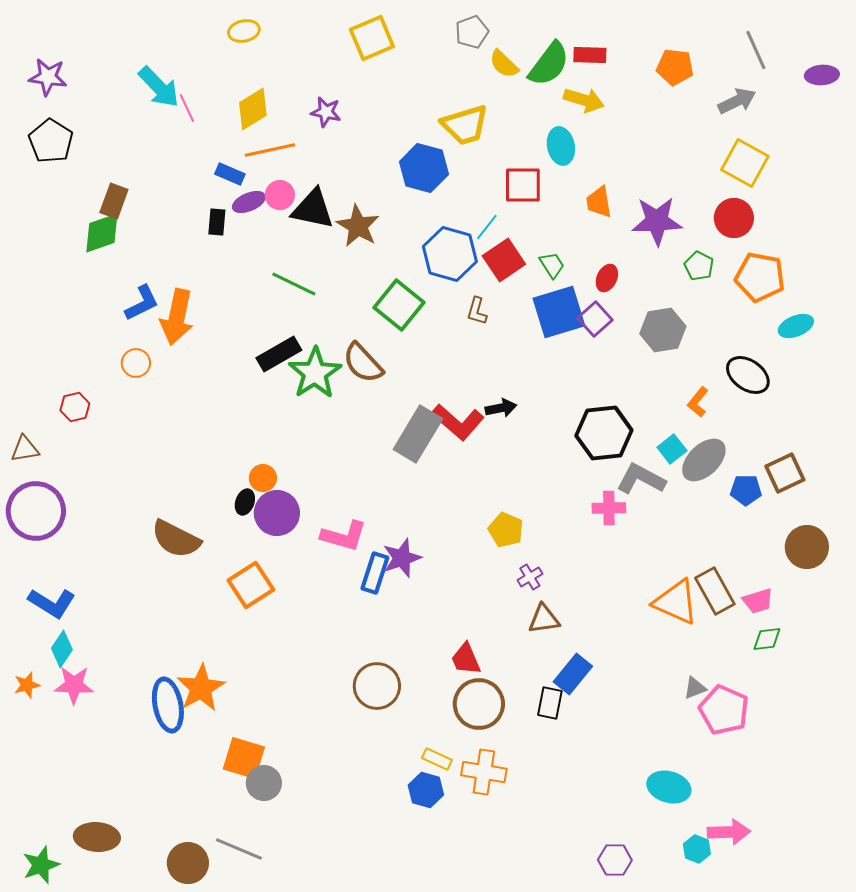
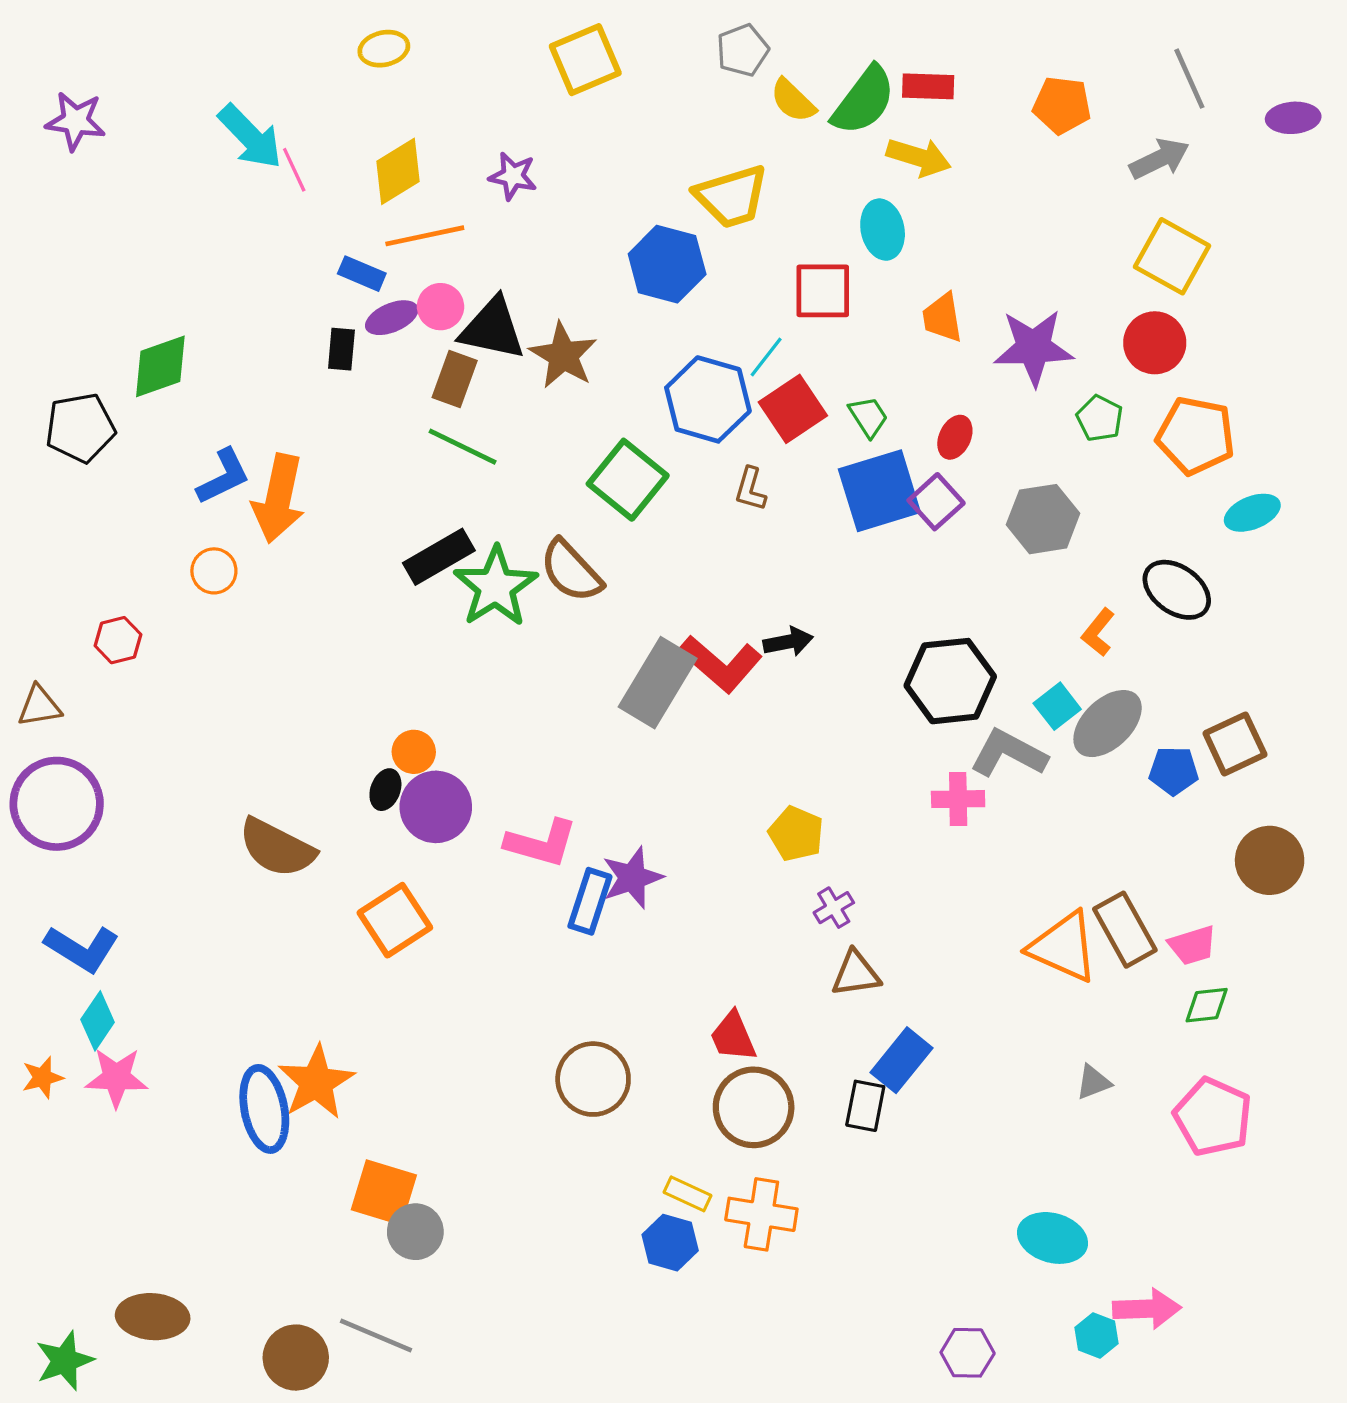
black pentagon: (51, 141) -> (80, 428), moved, turned 30
brown rectangle: (114, 201) -> (455, 379), moved
pink pentagon: (724, 710) -> (1213, 1117), moved

